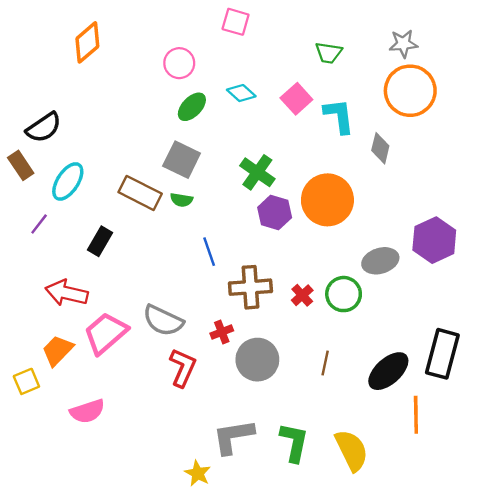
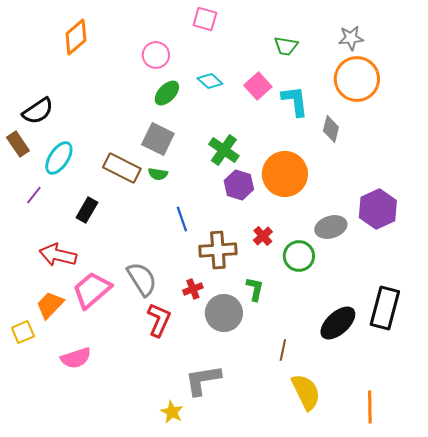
red cross: (302, 295) -> (263, 236), moved
gray semicircle: (163, 321) -> (142, 279), turned -147
brown line: (325, 363) -> (283, 350), moved
orange line: (416, 415) -> (370, 407), moved
green L-shape: (294, 442) -> (255, 289), moved, size x0.7

